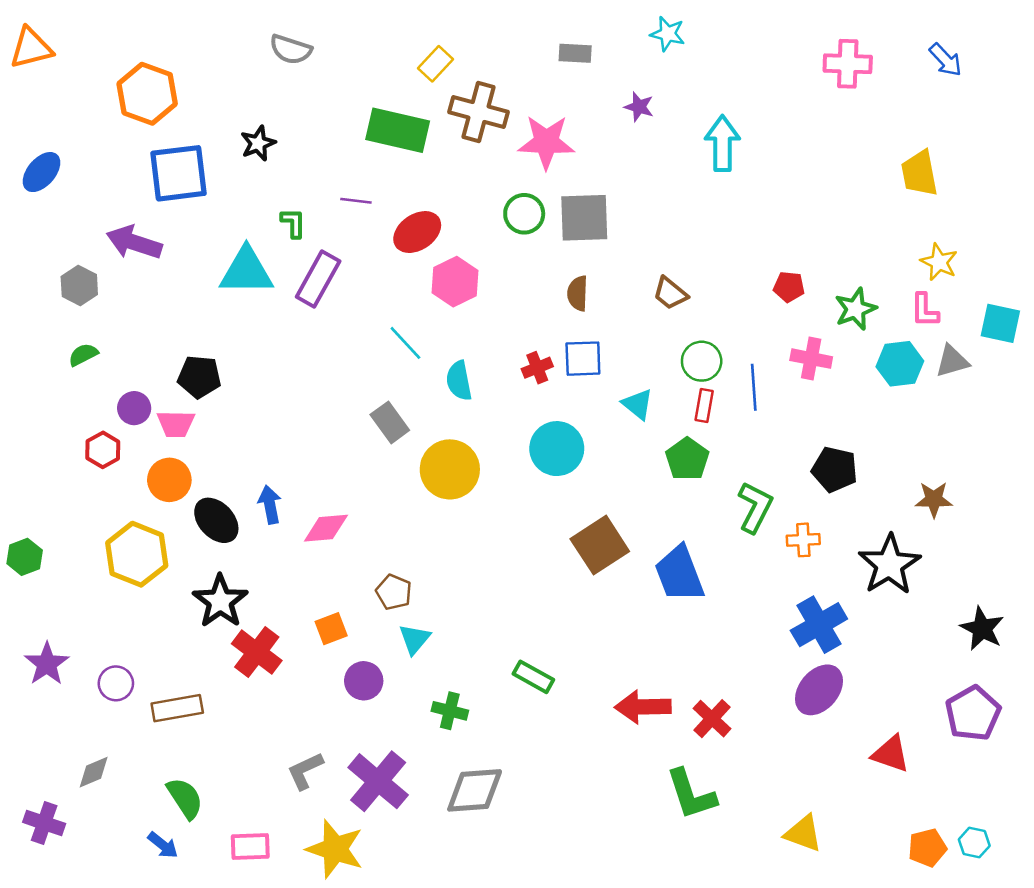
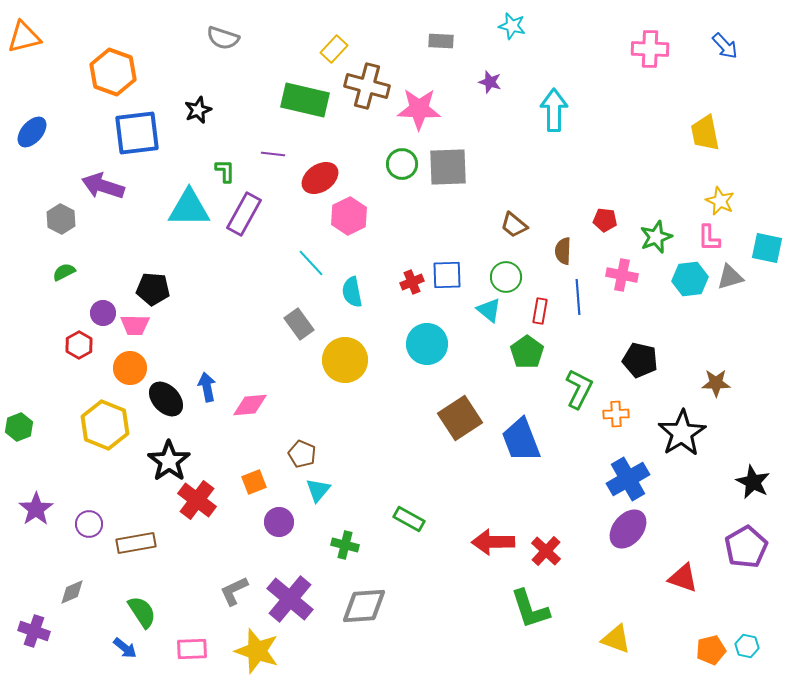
brown semicircle: (578, 293) -> (563, 251), moved
green circle: (702, 361) -> (506, 277), moved

